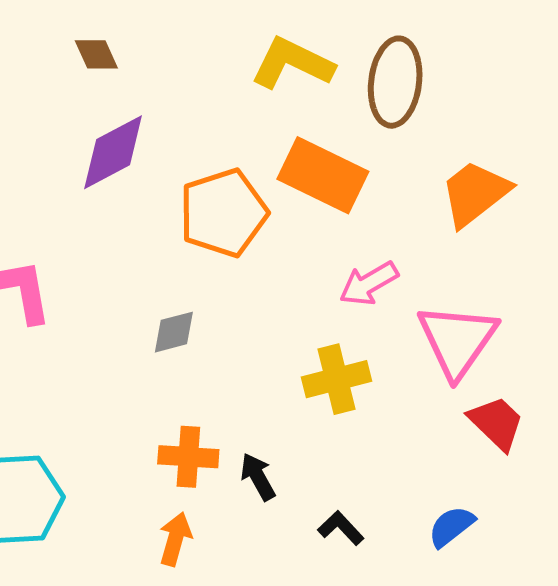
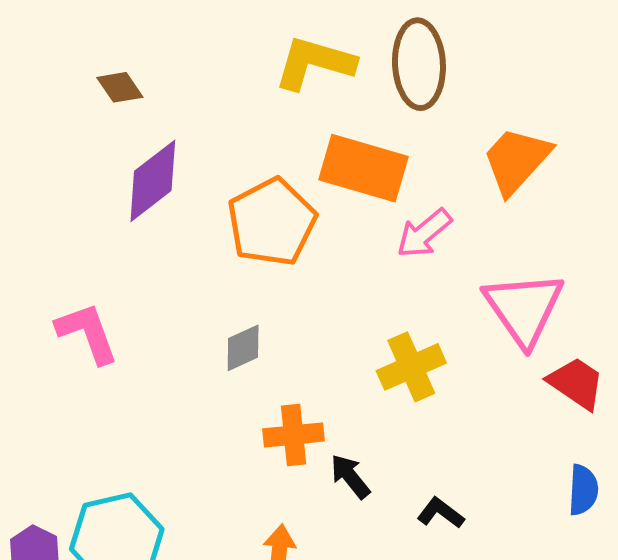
pink arrow: (369, 284) -> (424, 233), moved
orange cross: (188, 457) -> (294, 435), moved
blue semicircle: (451, 526) -> (583, 490), moved, turned 141

